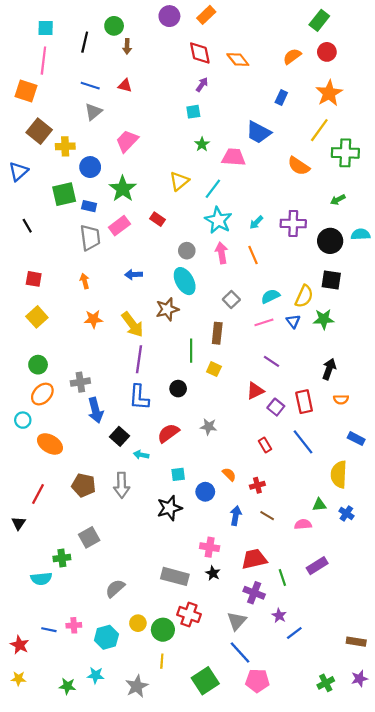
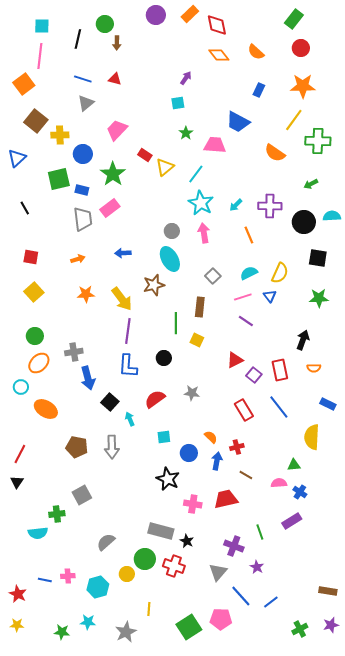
red diamond: (200, 53) -> (217, 25), moved
orange semicircle: (292, 56) -> (256, 52), moved, turned -102
orange square: (26, 91) -> (24, 84), turned 35
orange star: (329, 93) -> (303, 86), turned 30
red rectangle: (157, 219) -> (145, 155), moved
orange line: (253, 255) -> (249, 235), moved
black square: (331, 280) -> (318, 258), moved
orange arrow: (85, 281) -> (78, 259), turned 88
green star: (324, 319) -> (319, 298), moved
purple line: (272, 361) -> (246, 321), moved
red rectangle: (265, 445) -> (244, 410), size x1.5
cyan arrow: (141, 455) -> (130, 419), turned 56
red line: (38, 494) -> (20, 454), moved
black star: (169, 508) -> (168, 479), moved, turned -30
blue cross: (346, 513) -> (300, 492), moved
blue arrow: (236, 516) -> (217, 461), moved
red trapezoid: (254, 559) -> (226, 499), moved
black star: (213, 573) -> (187, 541), moved
green circle: (163, 630) -> (145, 559), moved
blue line: (294, 633) -> (271, 602), moved
blue line: (240, 652) -> (241, 596), moved
pink pentagon: (257, 681) -> (221, 619), moved

